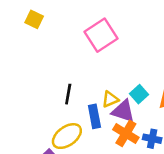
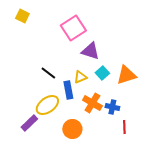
black line: (68, 94) -> (48, 73), turned -63
purple triangle: (123, 111) -> (90, 51), moved

